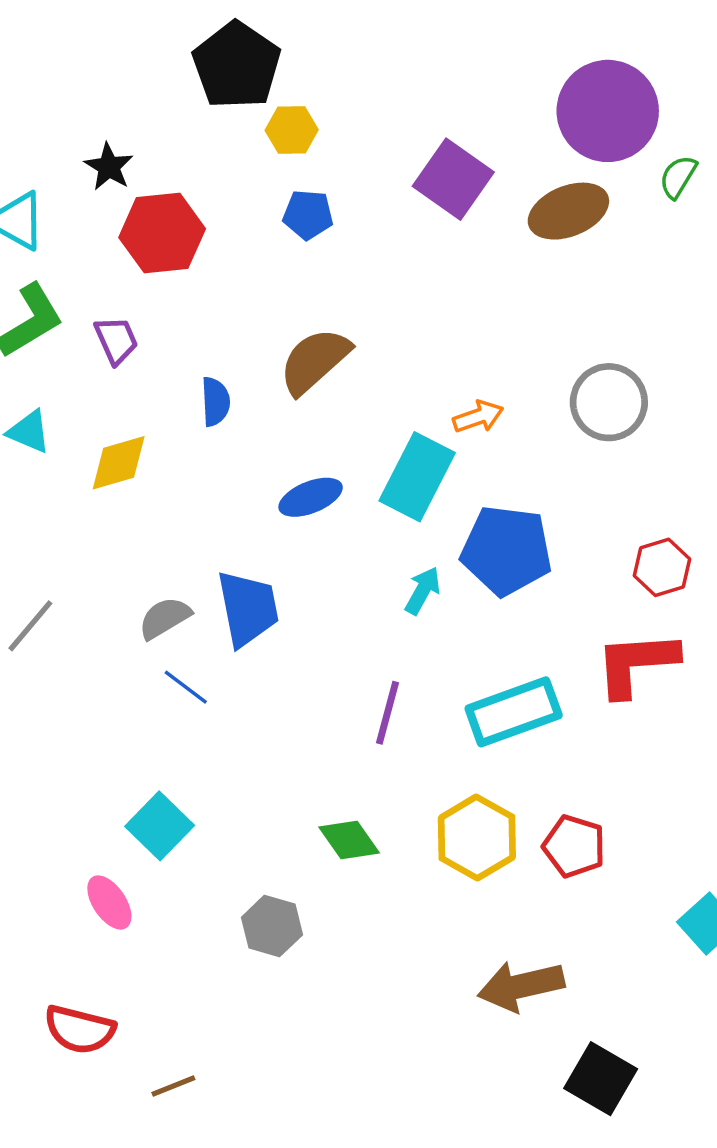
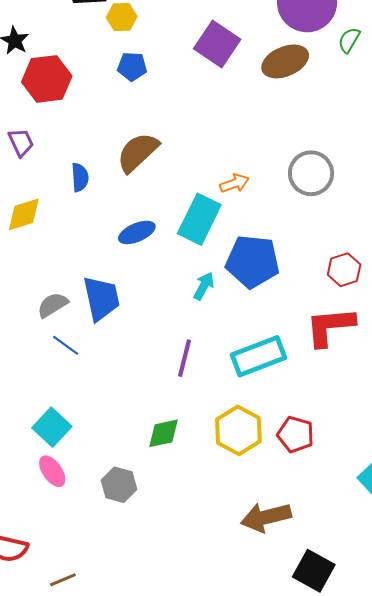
green diamond: (349, 840) -> (163, 433), turned -66
pink ellipse: (109, 902) -> (52, 471), moved

